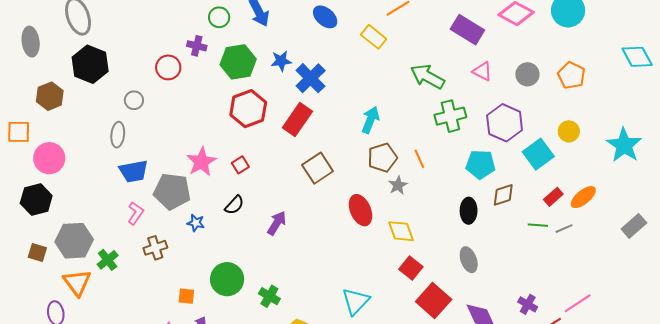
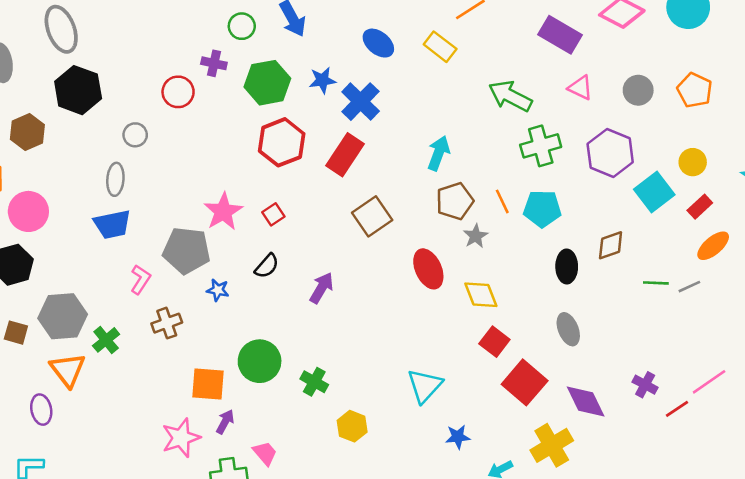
blue ellipse: (325, 17) -> (378, 43), moved
cyan pentagon: (481, 164) -> (542, 209), moved
blue trapezoid: (134, 171) -> (112, 224), moved
red rectangle: (553, 197) -> (700, 207), moved
orange square: (186, 296) -> (208, 384), size x1.6

